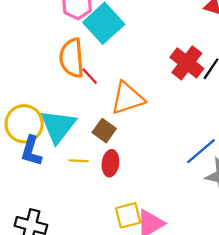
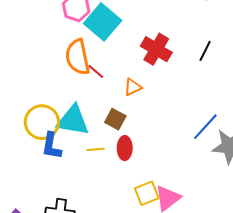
red cross: (187, 63) -> (156, 49), moved
orange triangle: (127, 98) -> (133, 87), size x0.6
cyan triangle: (58, 126) -> (73, 120), turned -51

